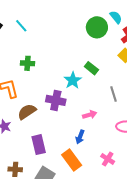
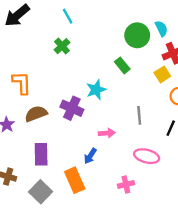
cyan line: (21, 26) -> (68, 16), moved
green cross: (27, 63) -> (62, 46), moved, turned 32
green rectangle: (91, 68) -> (122, 65), moved
pink cross: (108, 159) -> (126, 184), moved, turned 32

